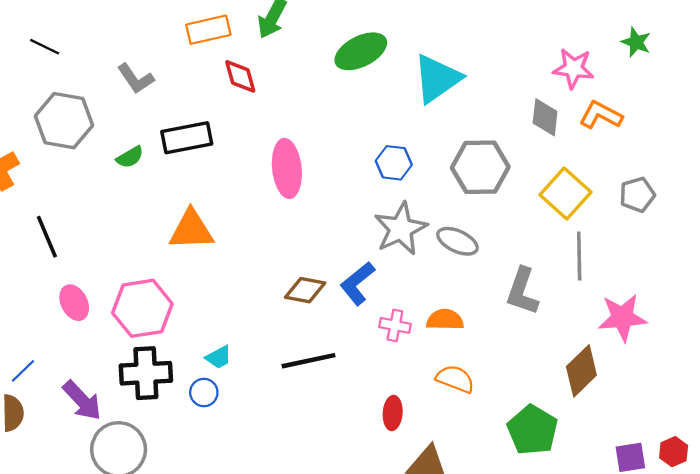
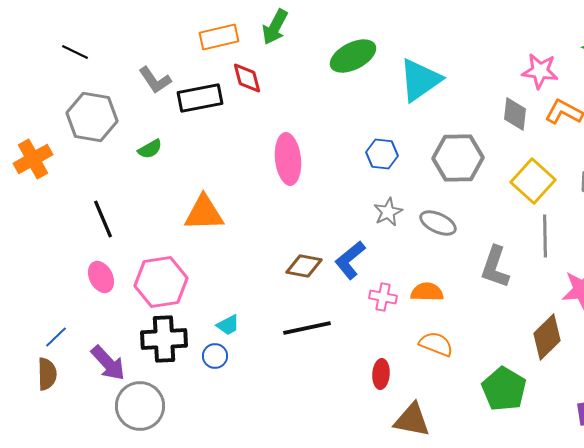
black rectangle: (187, 138) -> (200, 98), moved
gray star: (401, 229) -> (388, 212), size x0.6
black line: (47, 237) -> (103, 219), moved

